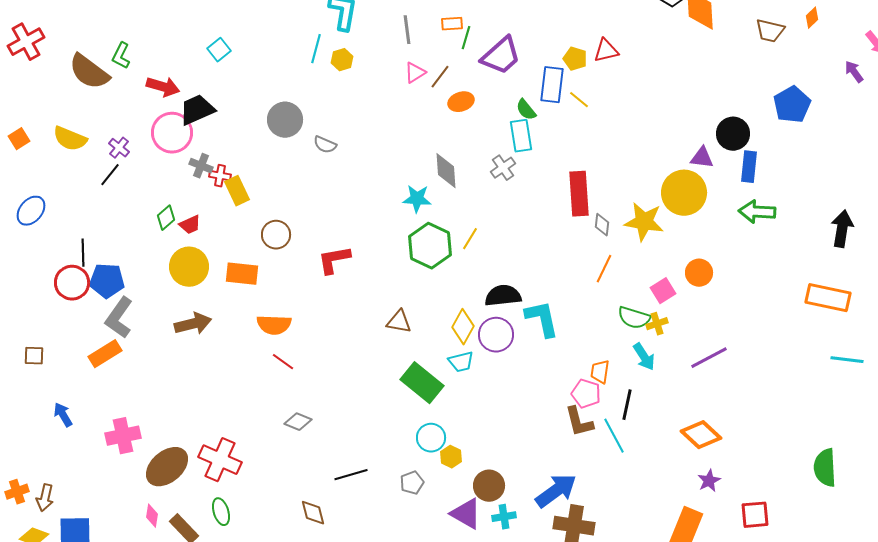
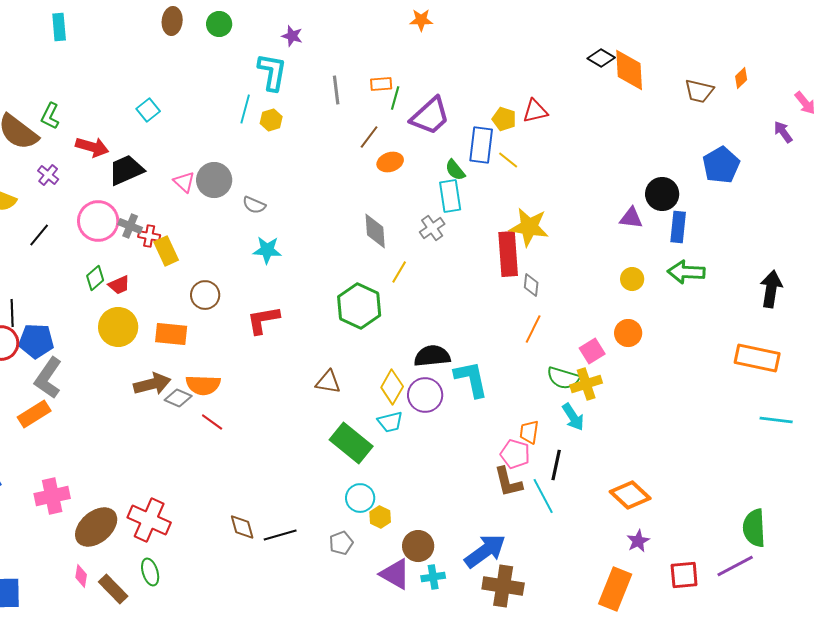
pink triangle: (415, 73) -> (184, 182), moved, turned -45
pink circle: (172, 133) -> (98, 221), moved
purple cross: (119, 148) -> (48, 175), moved
yellow circle: (684, 193) -> (632, 279), moved, size x0.5
cyan star: (417, 199) -> (267, 250), moved
yellow star: (644, 222) -> (529, 227), moved
yellow line: (470, 239) -> (399, 272), moved
brown arrow: (193, 324) -> (152, 384), moved
yellow cross: (657, 324) -> (586, 384), size x1.4
purple line: (709, 358) -> (735, 566), moved
gray diamond: (298, 422) -> (178, 398), moved
brown diamond: (313, 513) -> (242, 527), moved

